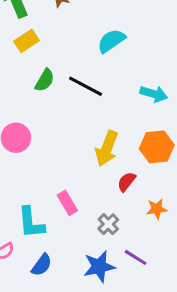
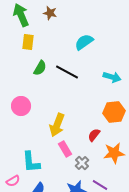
yellow rectangle: (27, 41) -> (28, 42), turned -49
yellow arrow: (107, 148) -> (57, 125), moved
pink rectangle: (67, 203) -> (65, 149), moved
orange star: (157, 209) -> (114, 153), size x1.5

